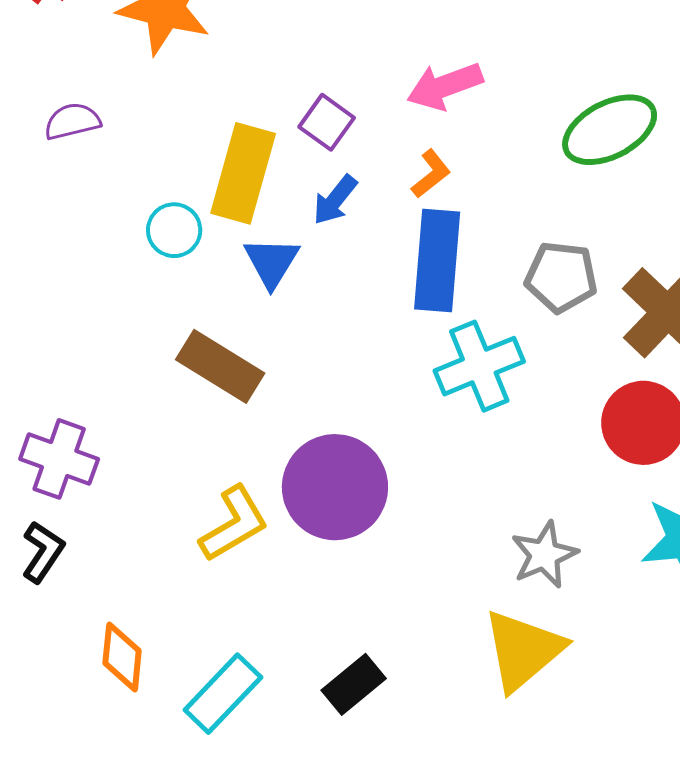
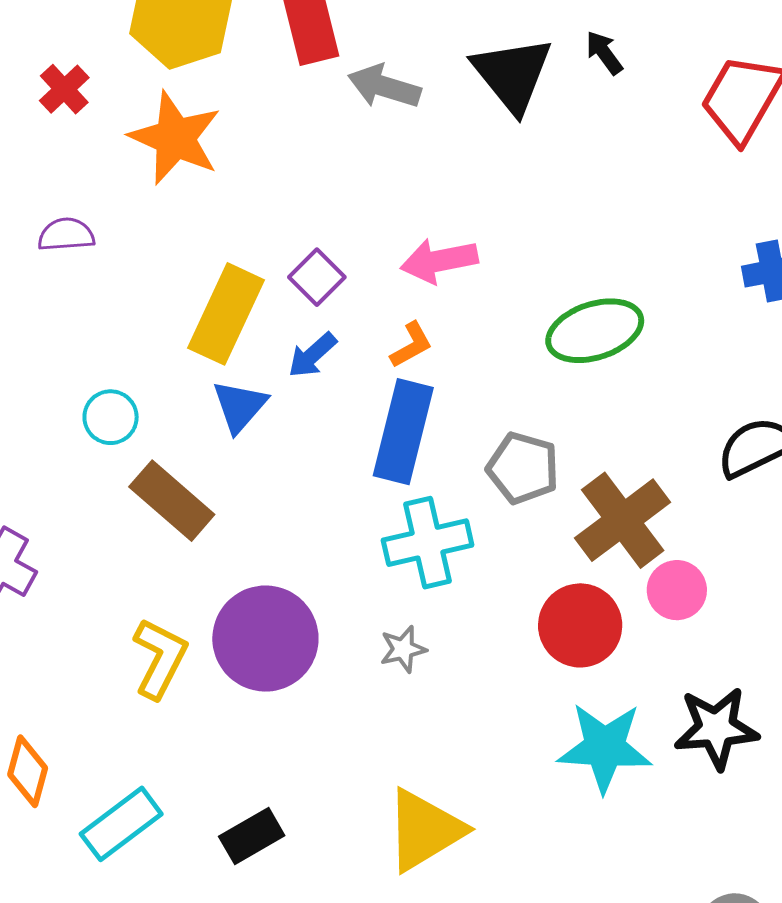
cyan circle: (174, 230) -> (111, 417), moved
yellow L-shape: (234, 524) -> (160, 658), turned -42
gray star: (544, 555) -> (403, 649), moved, size x0.7

